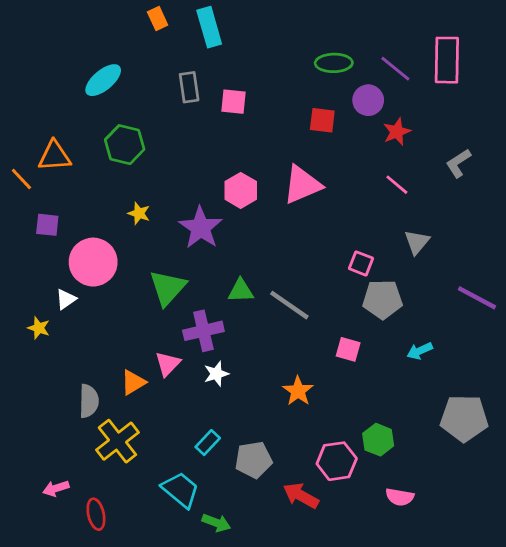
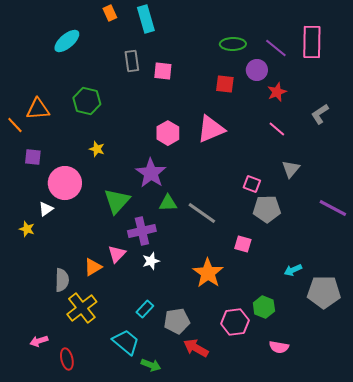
cyan ellipse: (103, 80) -> (67, 41), moved
purple star: (201, 228) -> (151, 173), moved
cyan arrow: (420, 351) -> (293, 270), moved
orange star: (298, 391) -> (208, 273), size x1.4
red arrow: (301, 496) -> (196, 348), moved

